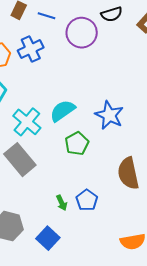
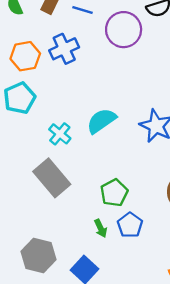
cyan cross: (27, 122) -> (60, 134), size x0.7
green pentagon: (77, 144) -> (114, 193), moved

